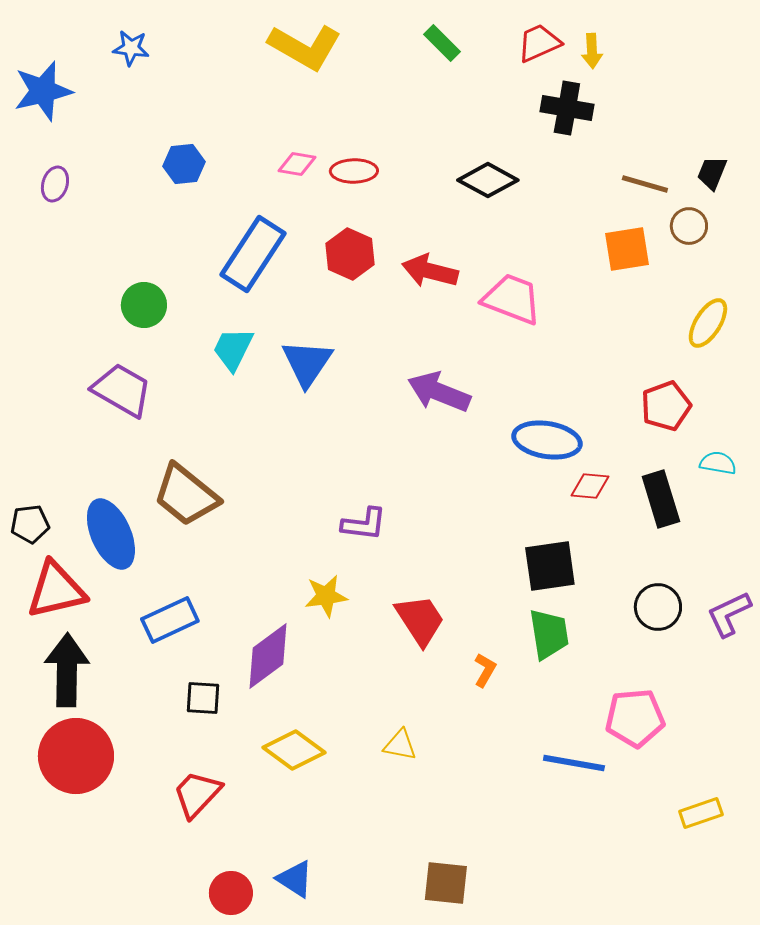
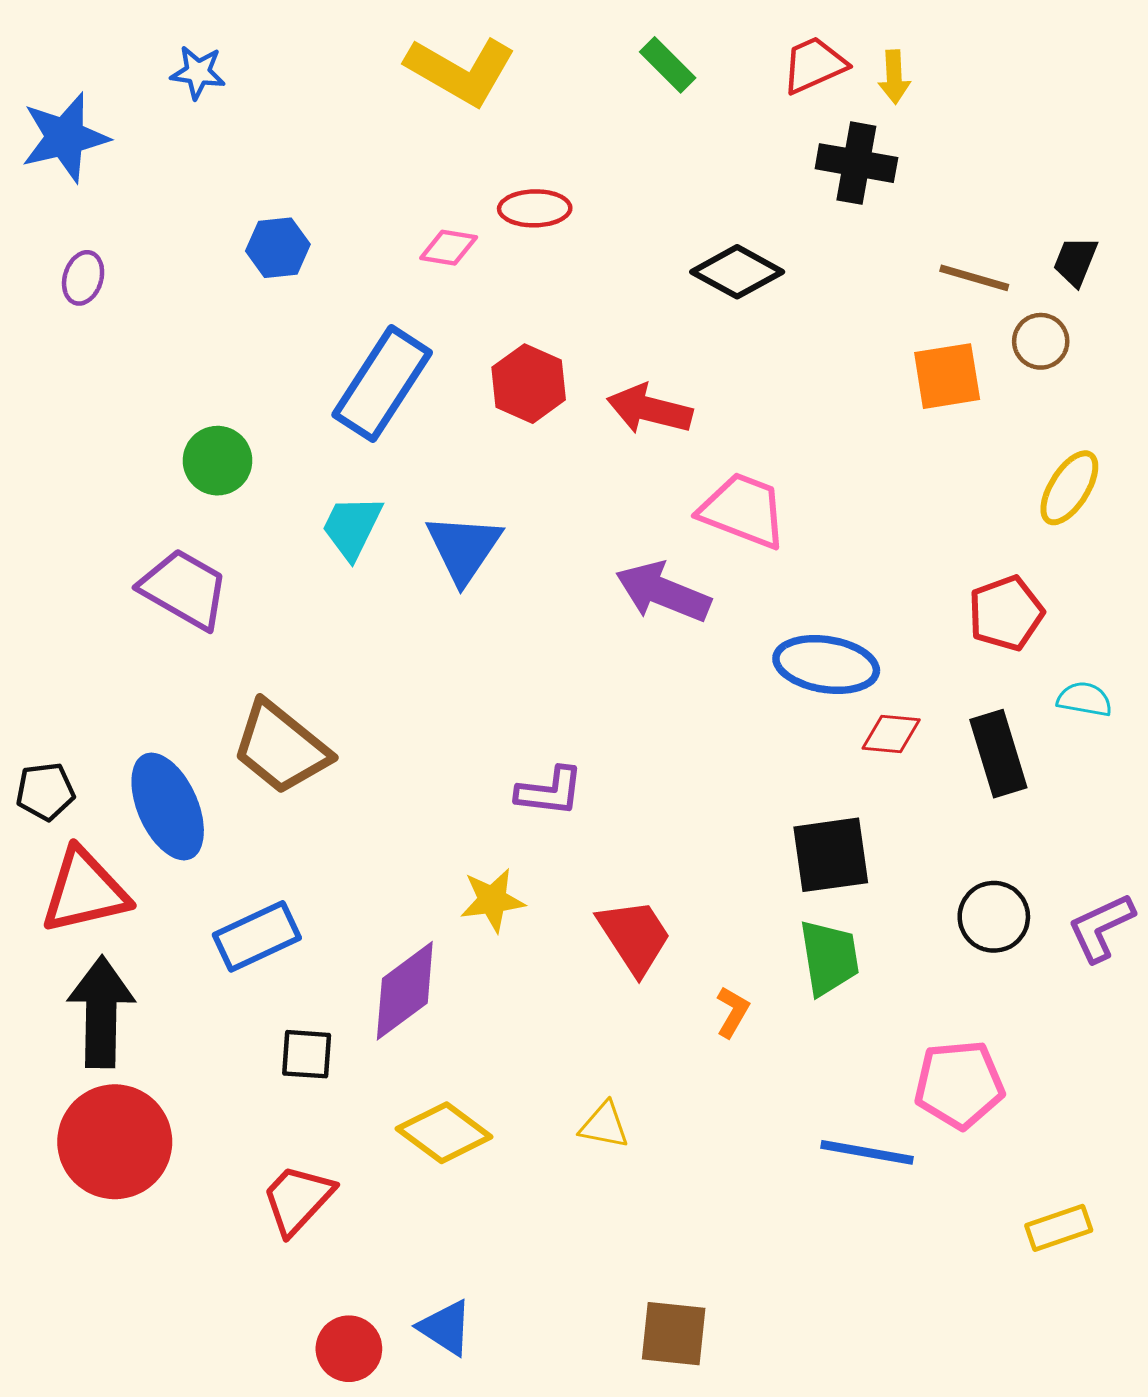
red ellipse: (354, 171) -> (535, 208), moved
pink trapezoid: (512, 299) -> (743, 510), moved

